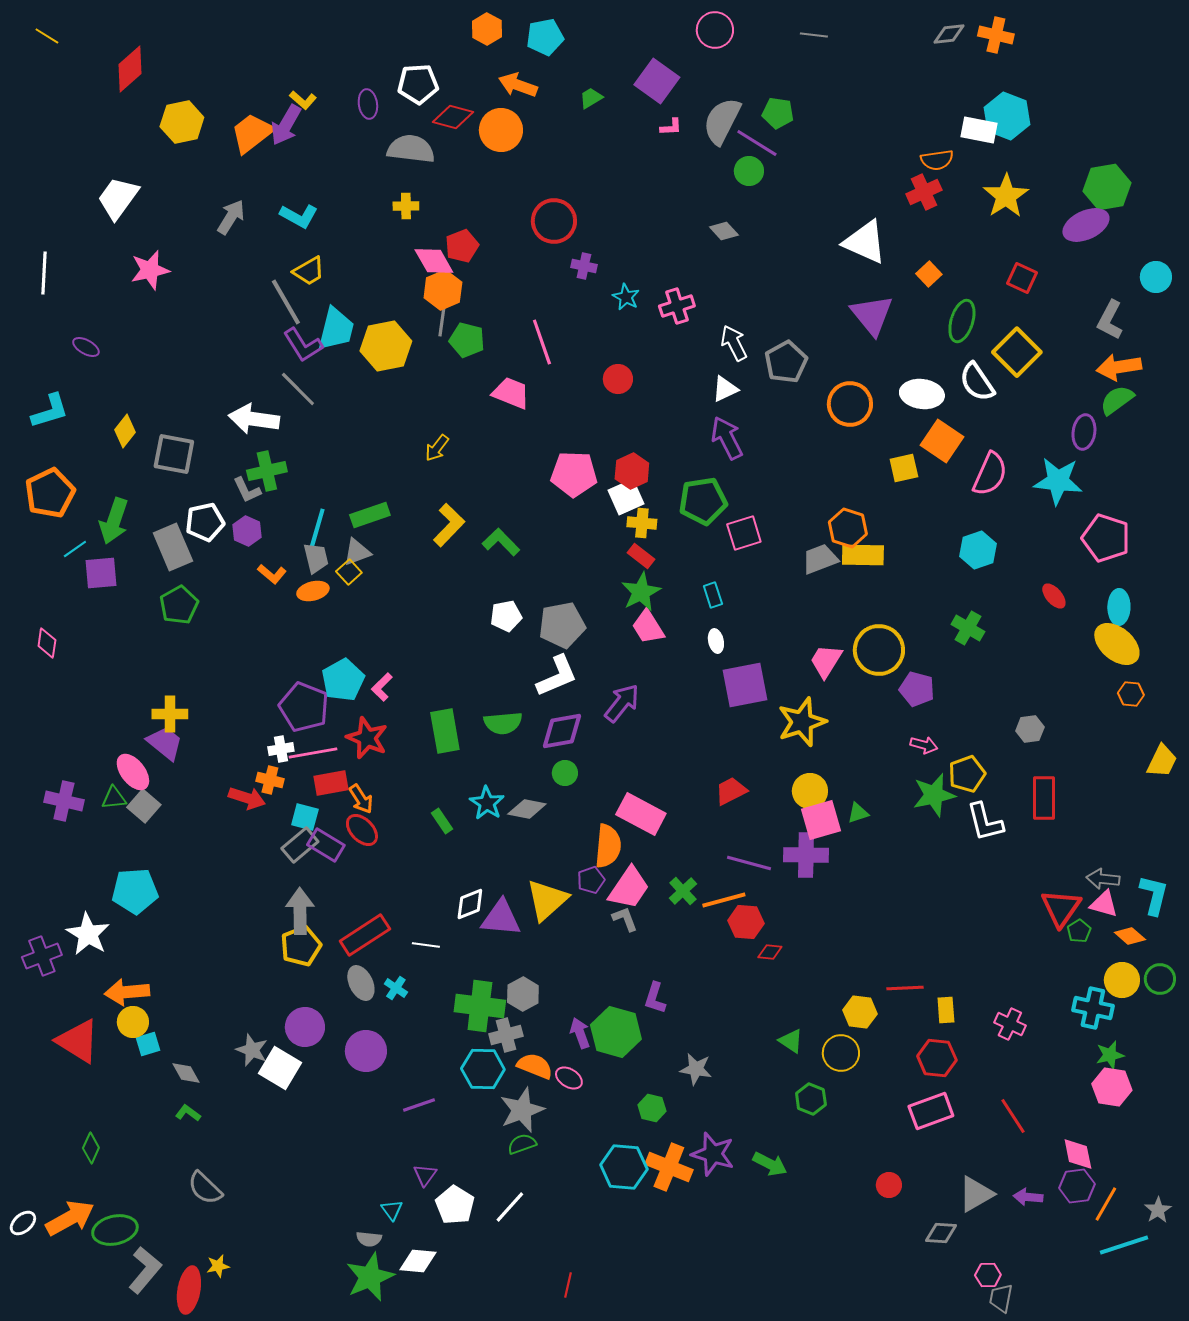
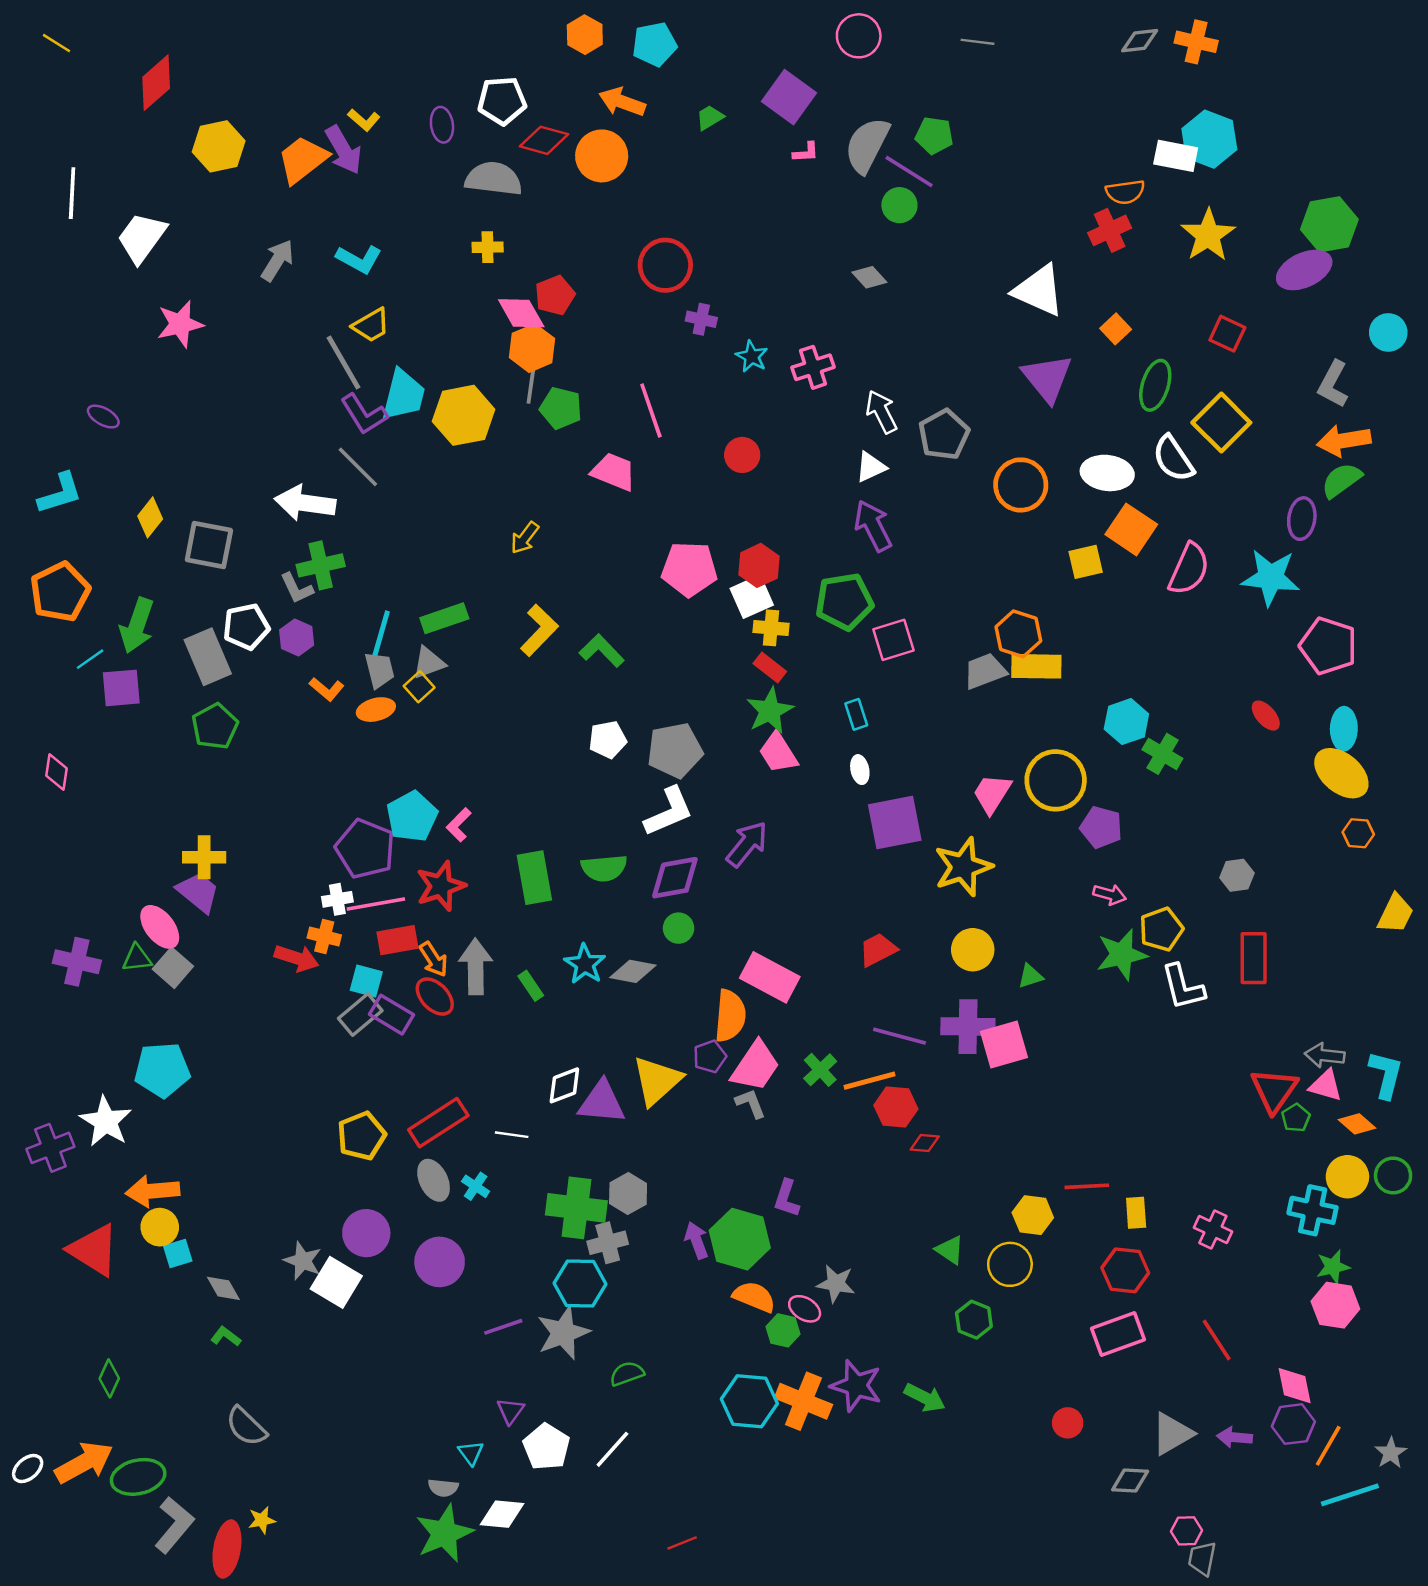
purple arrow: (286, 125) -> (343, 150), turned -60
white line: (44, 273) -> (72, 193), moved
cyan hexagon: (978, 550) -> (1126, 722), moved
red star: (367, 738) -> (441, 886), turned 30
pink square: (821, 820) -> (1004, 1045), moved
gray arrow: (300, 911) -> (476, 967), moved
orange semicircle: (535, 1066) -> (754, 1297), moved
pink ellipse: (569, 1078) -> (805, 1309), moved
gray star: (522, 1110) -> (563, 1333), moved
red line: (568, 1285) -> (682, 1543), turned 55

